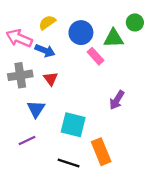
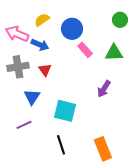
green triangle: (114, 38) -> (114, 53), moved
orange rectangle: (101, 152) -> (103, 149), moved
black line: (69, 163) -> (61, 145), turned 54

